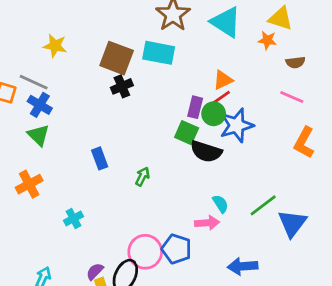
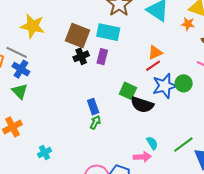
yellow star: (55, 46) -> (33, 26), size x1.4
purple rectangle: (195, 107) -> (102, 57), moved
green circle: (214, 114) -> (184, 83), moved
blue rectangle: (100, 158) -> (93, 107), moved

